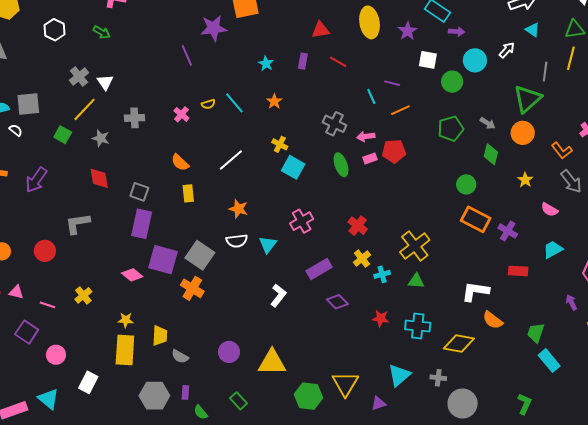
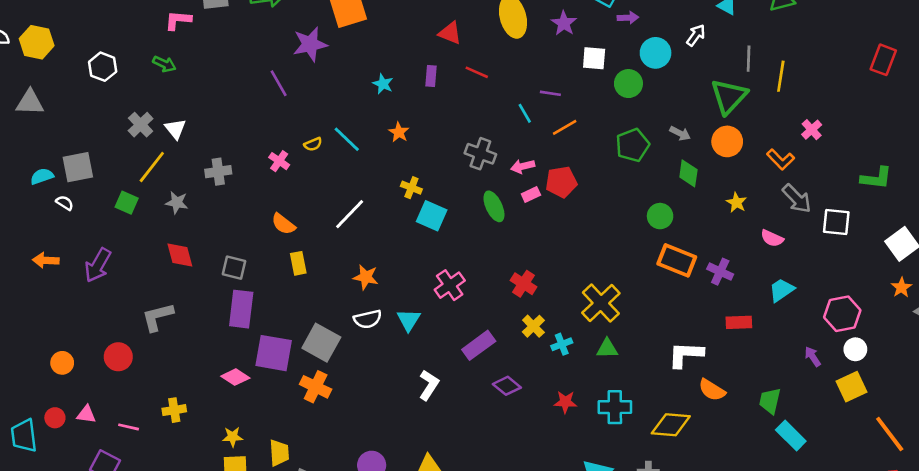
red triangle: (321, 30) -> (450, 33), turned 36
yellow line: (571, 58) -> (781, 76), moved
yellow cross: (83, 295) -> (174, 410), turned 36

